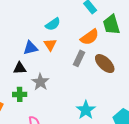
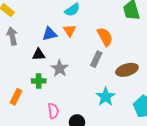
orange semicircle: (90, 37) -> (105, 37), moved, turned -84
gray rectangle: (79, 58) -> (96, 59), moved
brown ellipse: (105, 64) -> (127, 70), moved, turned -60

